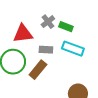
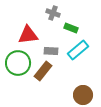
gray cross: (48, 22) -> (53, 13), moved, turned -32
cyan rectangle: (73, 49) -> (78, 50), turned -60

